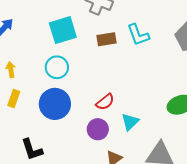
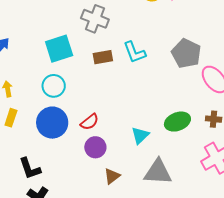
red semicircle: (105, 102) -> (90, 122), moved
cyan triangle: (130, 122) -> (140, 135), moved

